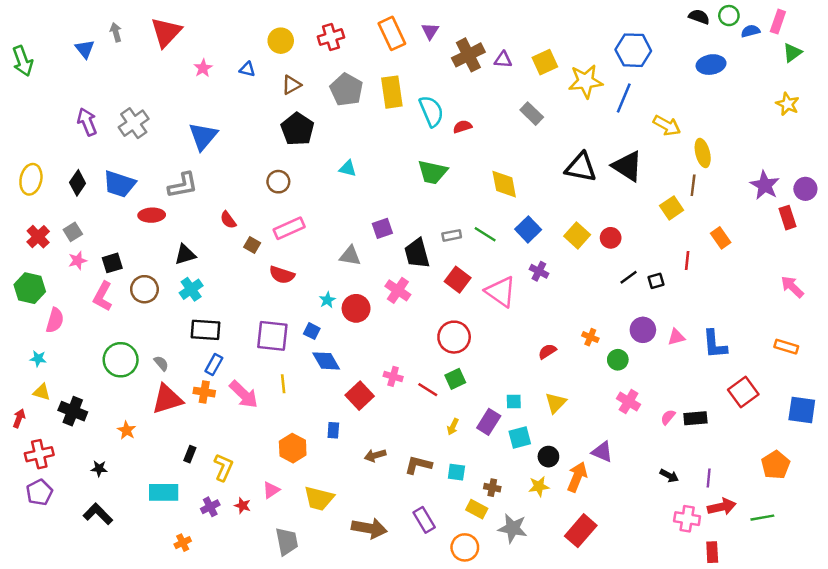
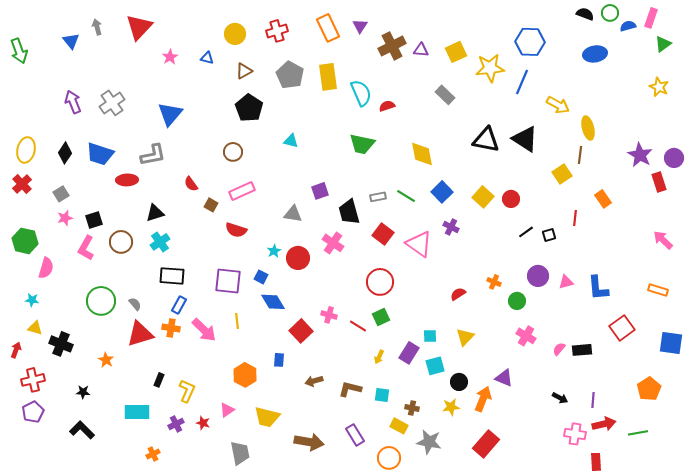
red cross: (38, 237) -> (22, 184), moved

